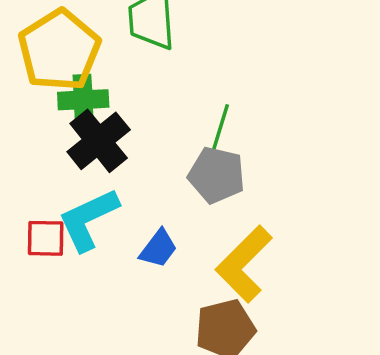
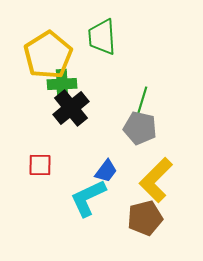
cyan L-shape: (88, 219) -> (88, 198), moved

